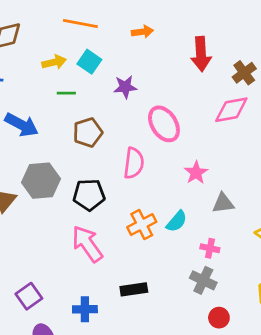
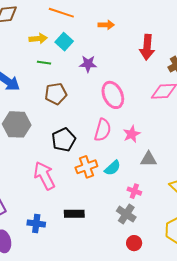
pink semicircle: (134, 163) -> (103, 130), moved
black pentagon: (89, 195) -> (64, 140), moved, turned -30

